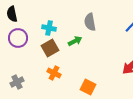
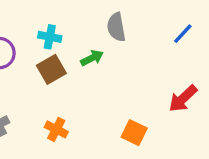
orange cross: (54, 73) -> (56, 129), moved
orange square: (88, 87) -> (134, 133), moved

